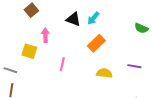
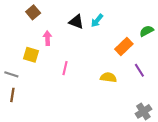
green semicircle: (141, 28) -> (147, 31), turned 128
orange rectangle: (96, 43) -> (124, 46), moved
purple line: (134, 66) -> (139, 70), turned 48

